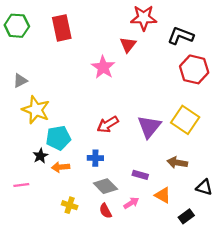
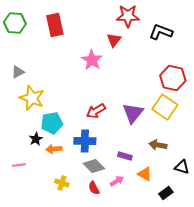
red hexagon: (194, 69) -> (173, 78), moved
blue cross: (95, 158) -> (85, 141), size x1.5

